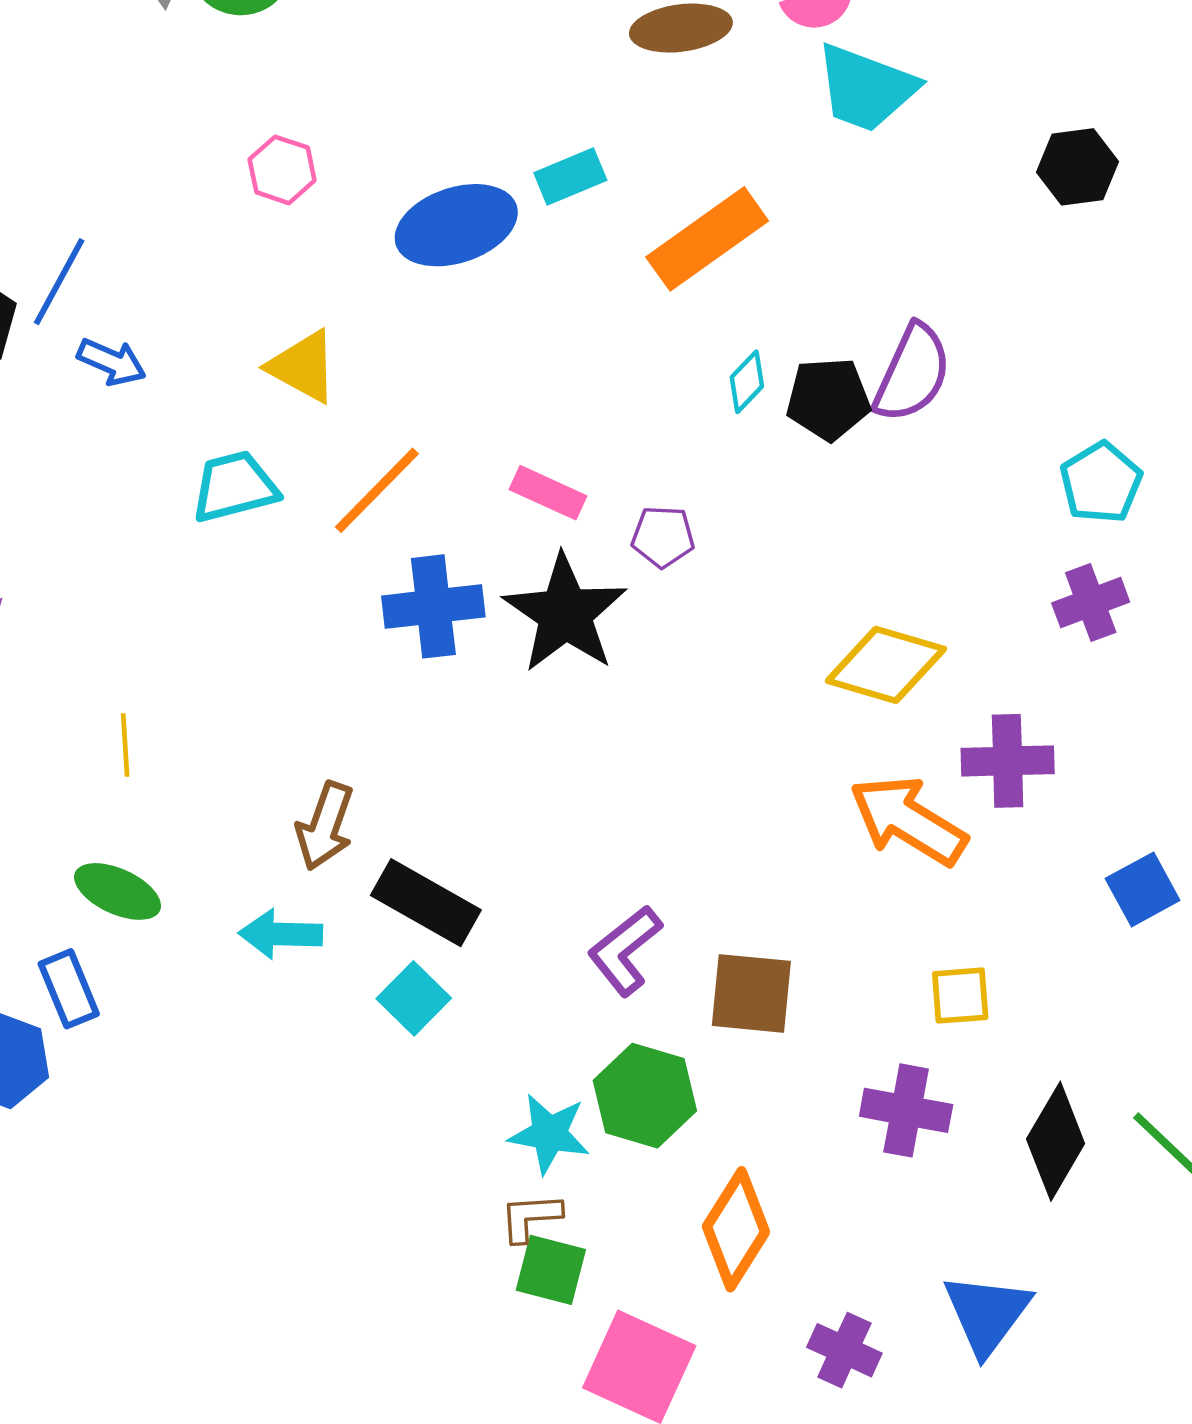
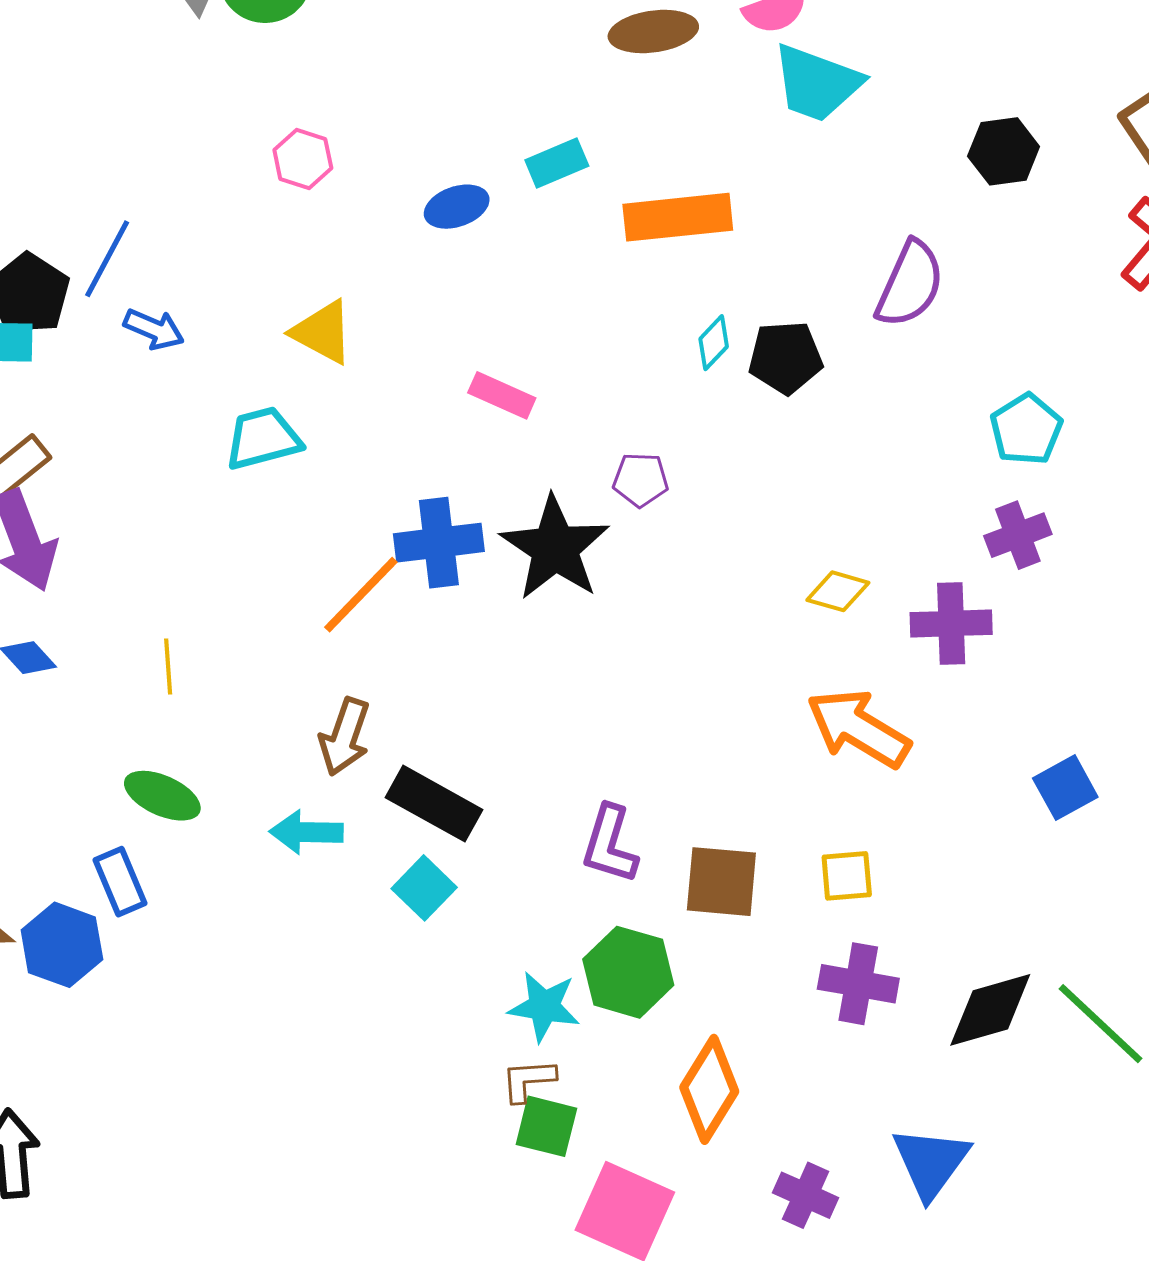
blue ellipse: (456, 225) -> (457, 207), size x0.6
orange rectangle: (707, 239) -> (678, 217), turned 30
purple semicircle: (912, 373) -> (910, 284), moved
orange line: (377, 490) -> (361, 595), moved
pink rectangle: (548, 493) -> (502, 395), moved
yellow diamond: (886, 665) -> (838, 591), size x0.6
purple cross: (1008, 761) -> (951, 624), moved
purple L-shape: (625, 950) -> (610, 844), turned -34
yellow square: (960, 996) -> (847, 876), moved
black diamond: (1056, 1141) -> (990, 1010), turned 44

